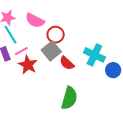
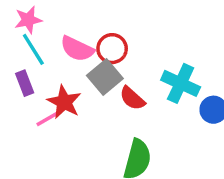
pink semicircle: (35, 20) -> (77, 49), moved
pink line: (21, 51) -> (48, 119), moved

